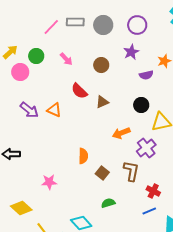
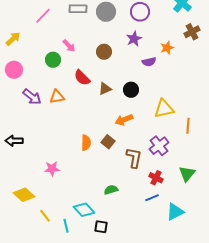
pink line: (51, 27) -> (43, 16), moved
green circle: (36, 56) -> (53, 60), moved
pink circle: (20, 72) -> (14, 70), moved
black circle: (141, 105) -> (131, 90), moved
orange triangle: (54, 110) -> (57, 97), turned -35
purple cross: (146, 148) -> (159, 146), moved
brown square: (102, 173) -> (108, 142), moved

